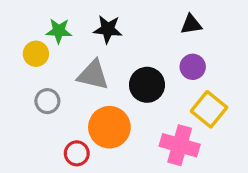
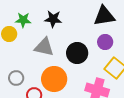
black triangle: (191, 24) -> (104, 16), size x1.6
gray circle: (47, 101) -> (16, 78), moved

